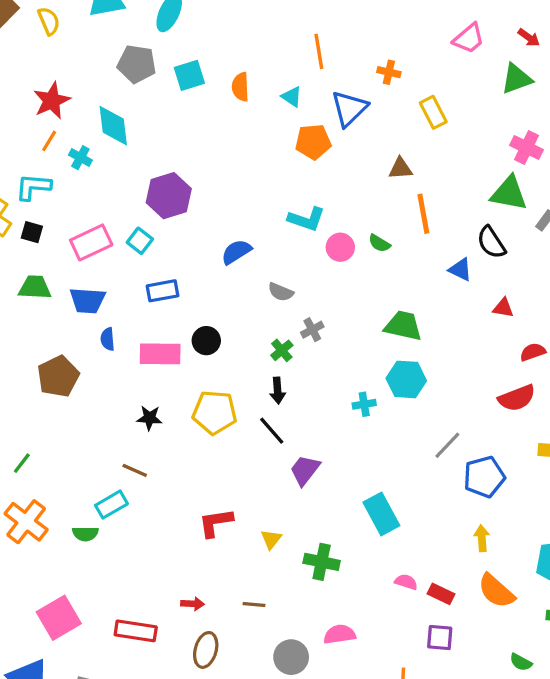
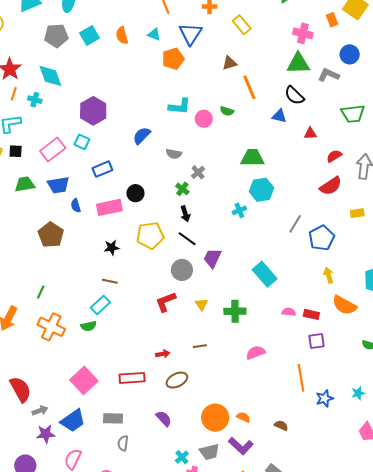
brown ellipse: (206, 650) -> (177, 380), turned 60
gray circle: (291, 657) -> (182, 270), moved

